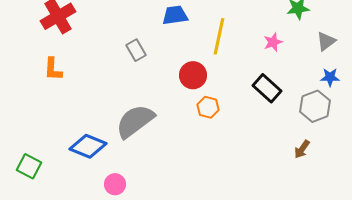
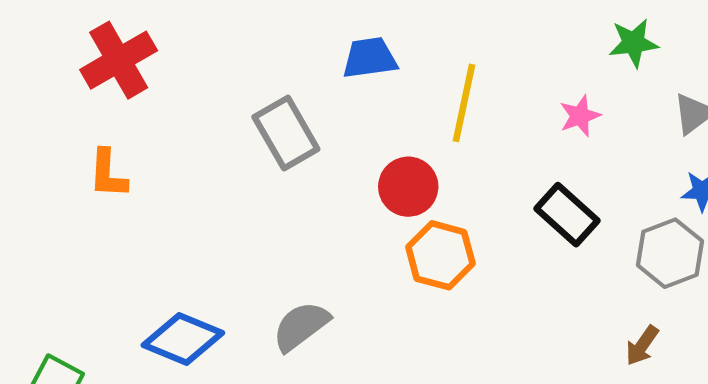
gray rectangle: (136, 50) -> (286, 133), size x1.5
orange hexagon: (208, 107) -> (440, 255), size x1.4
gray semicircle: (135, 121) -> (301, 326), moved, size x0.7

